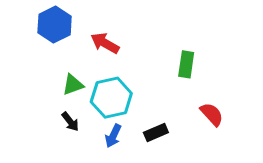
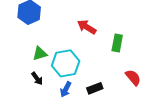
red arrow: (105, 43) -> (87, 27), moved

